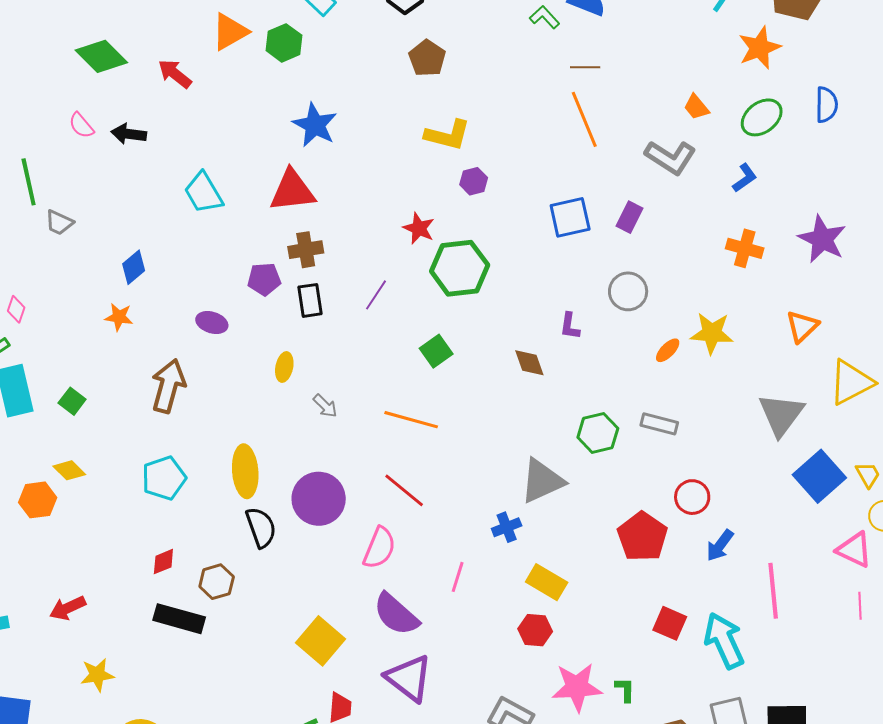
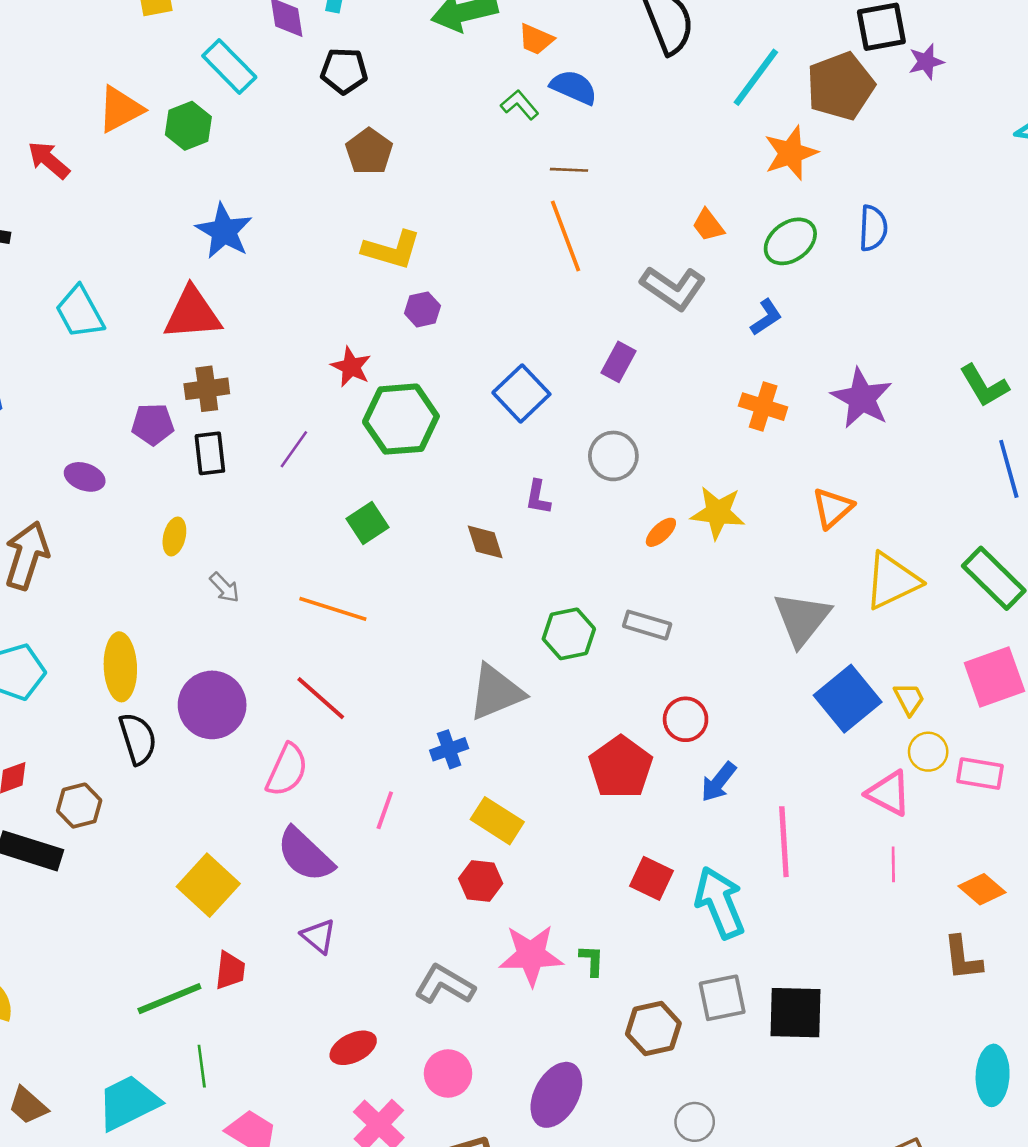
blue square: (570, 217) -> (521, 393), moved, turned -33
purple triangle: (409, 678) -> (319, 936), size x0.6

